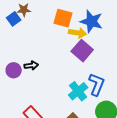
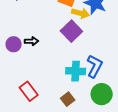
purple square: (82, 51) -> (71, 31), moved
cyan cross: (78, 91) -> (76, 71), turned 36

